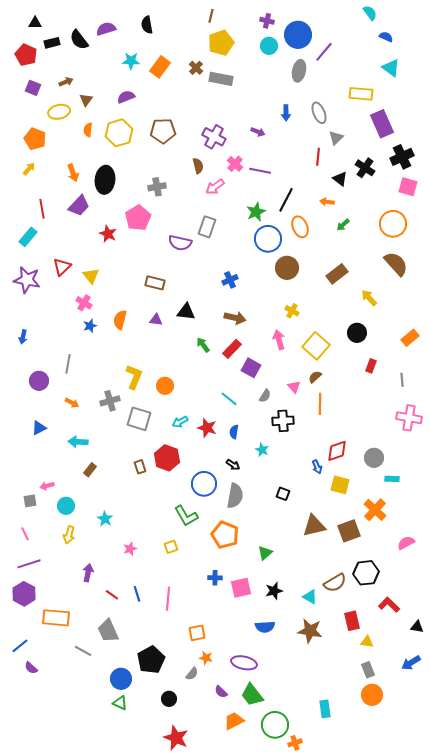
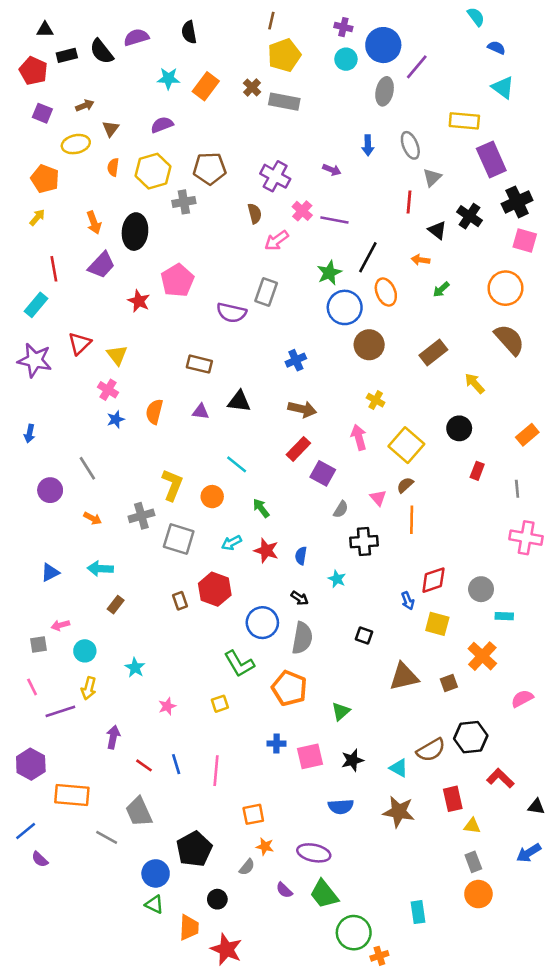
gray cross: (157, 187) -> (184, 202), moved
green arrow: (203, 345) -> (261, 508), moved
gray line: (68, 364) -> (87, 468), turned -42
cyan line: (229, 399) -> (237, 464), moved
blue triangle: (39, 428) -> (50, 572), moved
brown square: (349, 531) -> (449, 683), size x0.6
purple line: (29, 564) -> (60, 711), moved
orange trapezoid: (234, 721) -> (189, 927), moved, turned 120

